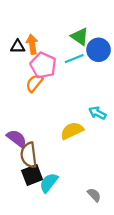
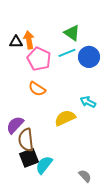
blue circle: (99, 50) -> (89, 57), moved
orange semicircle: (34, 83) -> (37, 89), moved, turned -96
purple semicircle: (17, 138) -> (15, 125), turned -84

